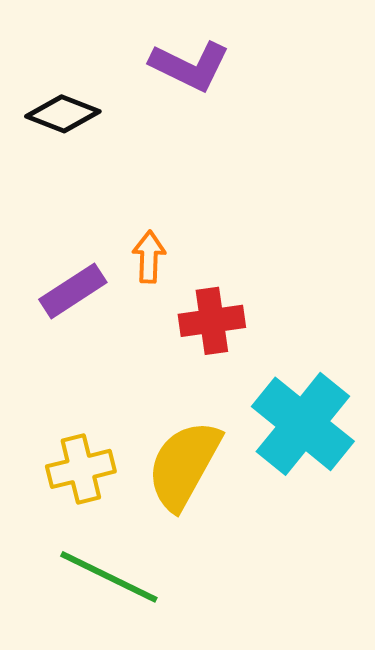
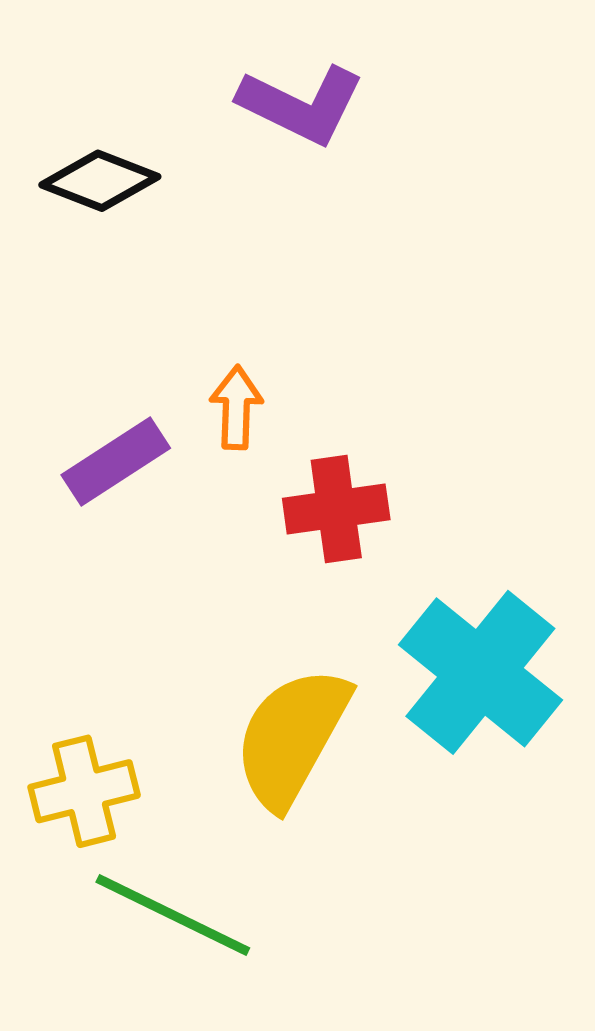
yellow cross: (81, 469) -> (84, 791), moved

